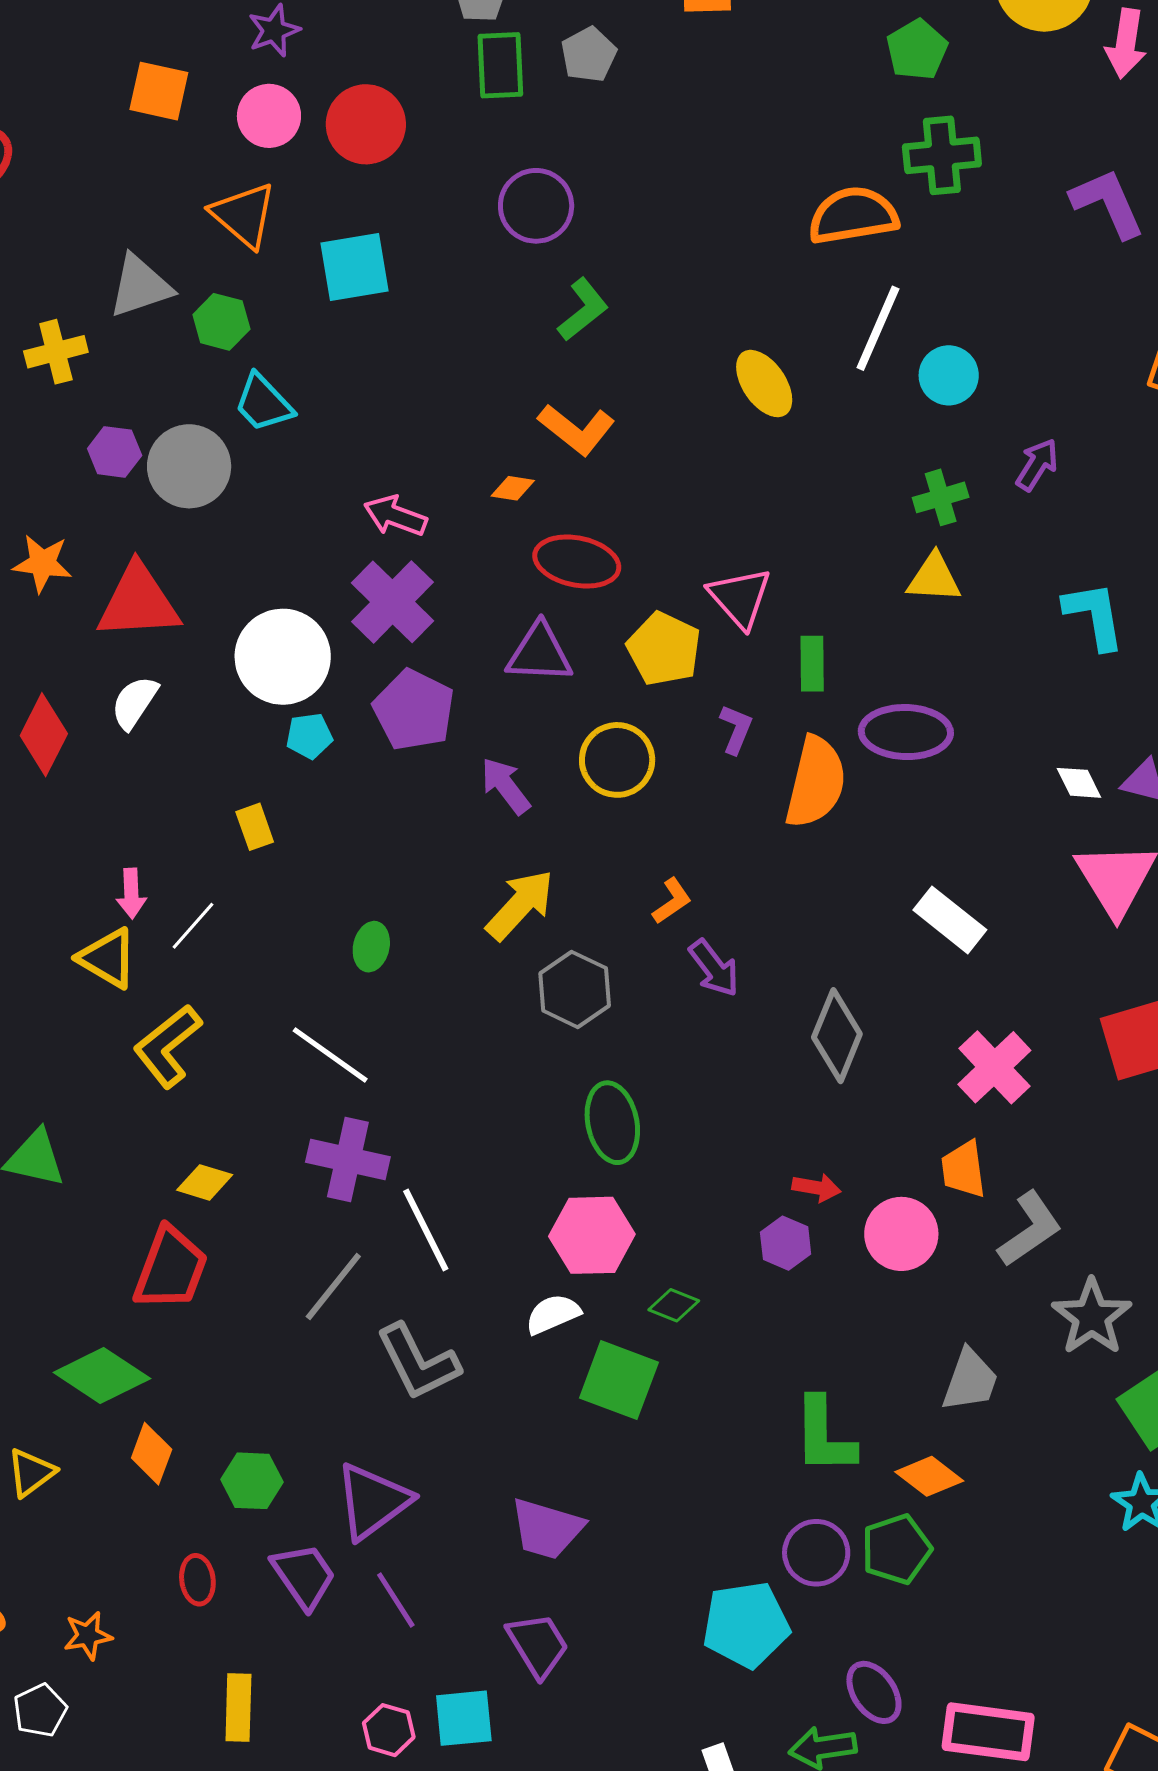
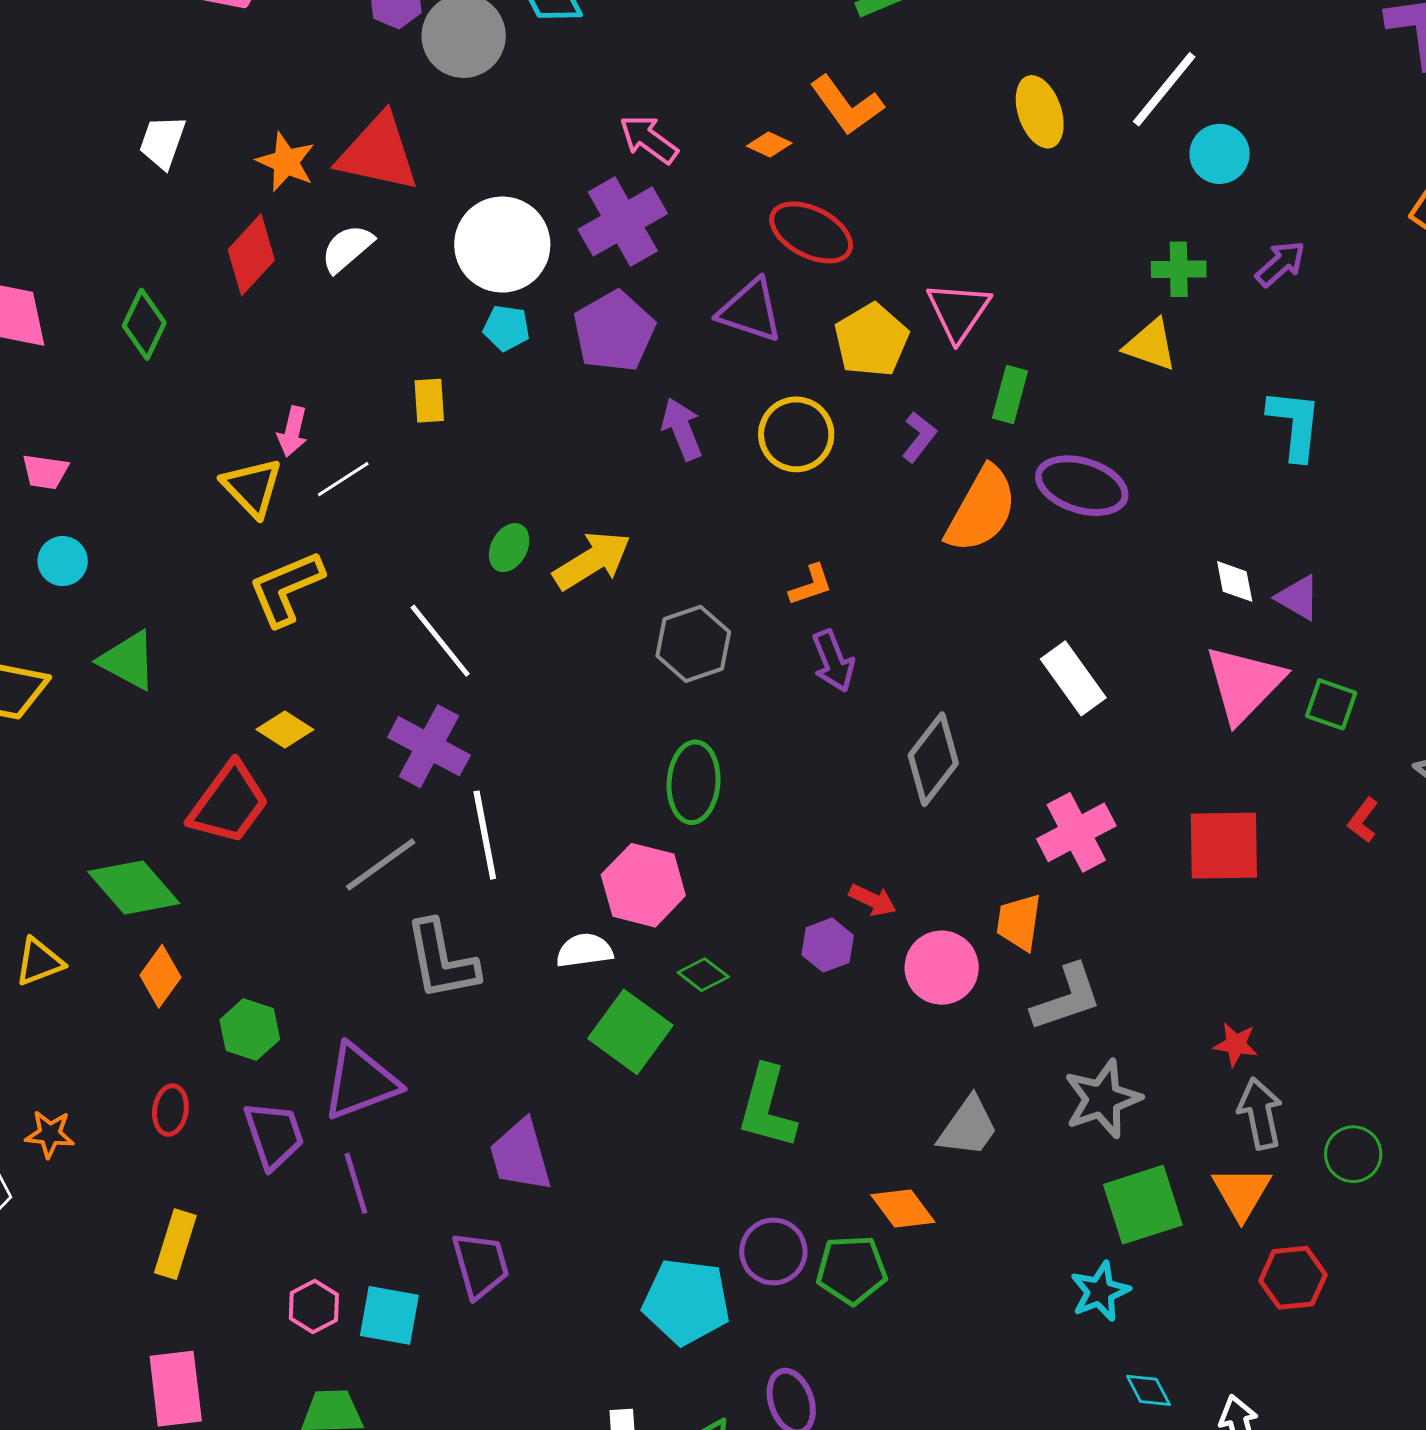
orange star: (42, 563) -> (286, 162), moved
yellow arrow: (520, 905) -> (592, 561), moved
green L-shape: (824, 1436) -> (767, 1107), moved
purple trapezoid: (547, 1529) -> (521, 1155), turned 42

